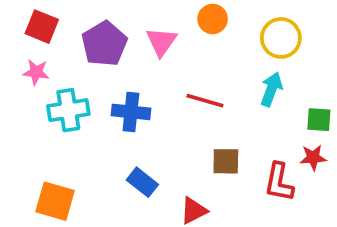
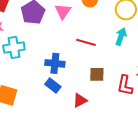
blue cross: (131, 112) -> (55, 63), moved

